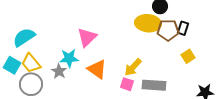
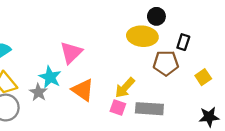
brown pentagon: (168, 30) -> (166, 63), moved
yellow square: (188, 56) -> (203, 77), moved
cyan star: (69, 58) -> (50, 77), turned 30

